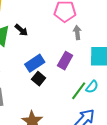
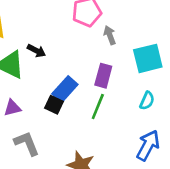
black square: (39, 79) -> (54, 105), moved
green line: (79, 91) -> (98, 107), moved

